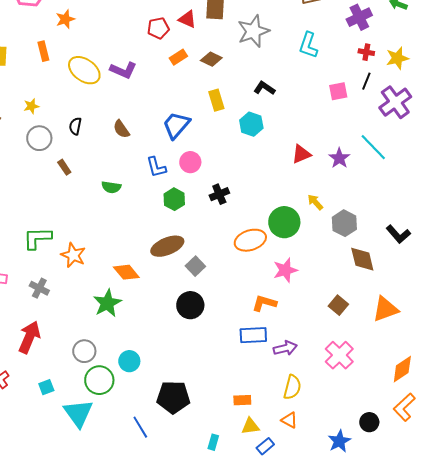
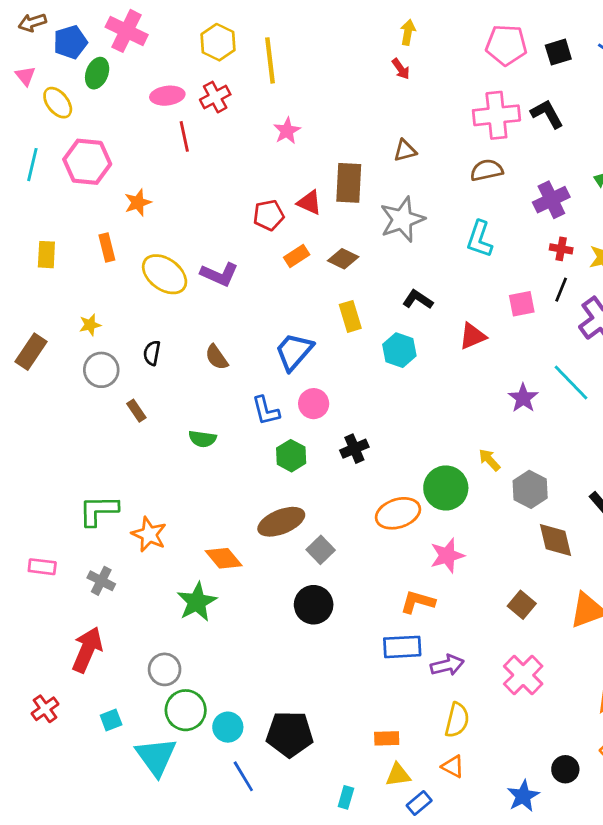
red triangle: (301, 154) -> (473, 336), moved
cyan circle: (129, 361) -> (228, 727), moved

